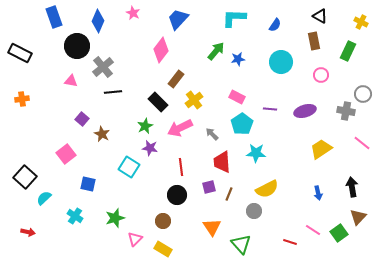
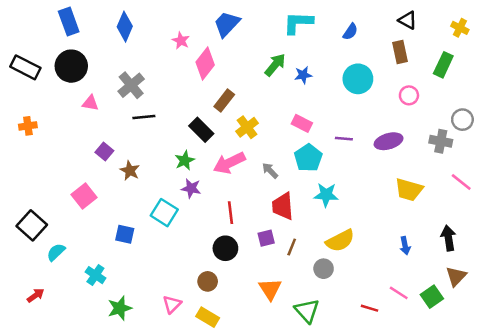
pink star: (133, 13) -> (181, 41), moved
black circle: (77, 46) -> (71, 66), moved
yellow trapezoid: (321, 149) -> (409, 190), turned -130
blue square: (88, 184) -> (125, 234), moved
green star: (115, 218) -> (120, 308), moved
red arrow: (28, 232) -> (36, 295), turned -48

